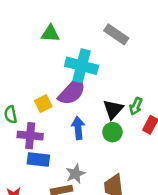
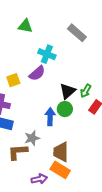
cyan cross: (82, 66) -> (47, 54), size x0.7
purple semicircle: (72, 91) -> (37, 73), size x0.7
blue arrow: (78, 128) -> (50, 117), moved

